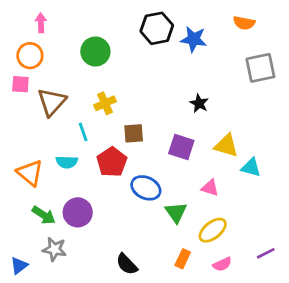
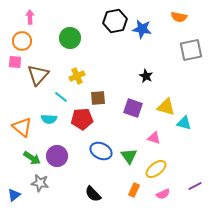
cyan line: (83, 132) -> (61, 97), turned -32
red pentagon: (112, 162) -> (82, 119), turned 30
blue ellipse: (146, 188) -> (101, 151), moved

